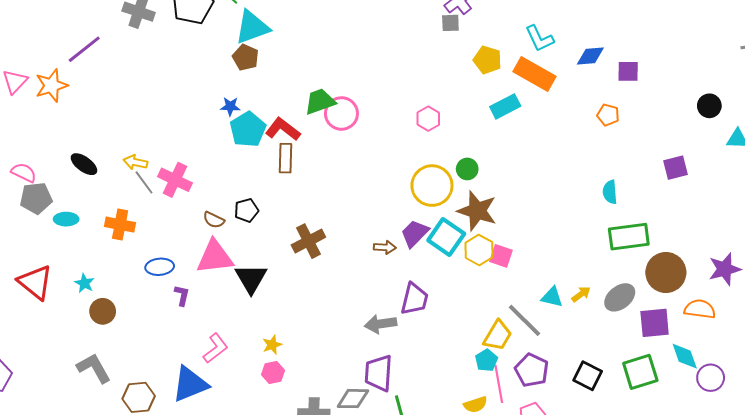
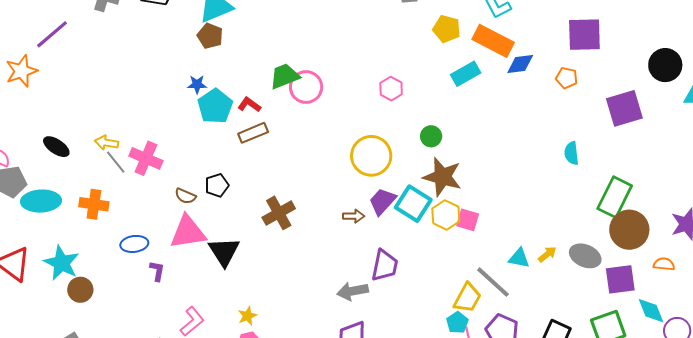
blue diamond: (590, 56) -> (520, 64), moved
purple square: (628, 71) -> (584, 35), size x1.6
black circle: (709, 106) -> (665, 65), size x1.4
red L-shape: (283, 129) -> (249, 105), size x0.7
brown rectangle: (285, 158) -> (253, 133), turned 68
purple square: (676, 168) -> (624, 108), moved, size x1.5
yellow circle: (432, 186) -> (371, 156), moved
cyan ellipse: (66, 219) -> (41, 201), size x1.6
green rectangle: (629, 237) -> (615, 197), moved, turned -54
cyan star: (84, 283) -> (61, 263), size x1.8
gray ellipse: (620, 297) -> (585, 256), turned 64
orange semicircle: (700, 309) -> (664, 264), size x0.7

